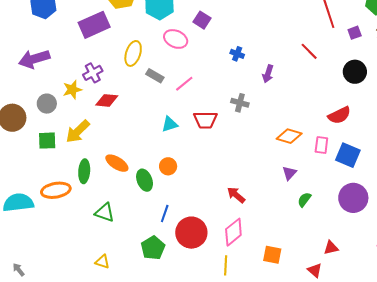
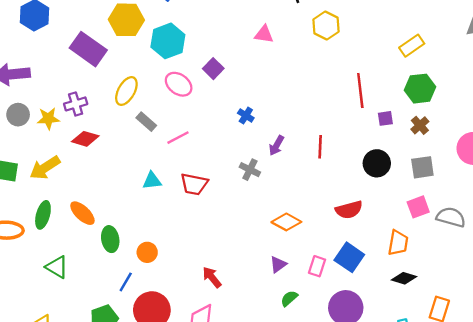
purple rectangle: (94, 25) -> (88, 49), turned 48
red line: (309, 51) -> (320, 147), moved, turned 36
gray cross: (240, 103) -> (250, 170), moved
gray circle: (47, 104) -> (18, 115), moved
pink rectangle: (321, 145) -> (317, 266), moved
orange circle: (168, 166) -> (147, 252), moved

